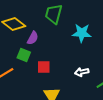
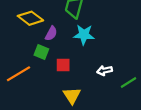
cyan star: (82, 33) -> (84, 35), moved

